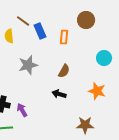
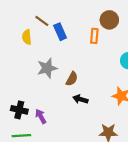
orange rectangle: (64, 37) -> (94, 36), moved
brown semicircle: (64, 71) -> (72, 79), moved

